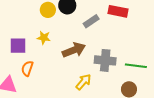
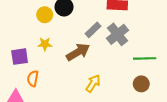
gray rectangle: (91, 21) -> (93, 30), moved
gray cross: (105, 60) -> (118, 34), moved, turned -35

